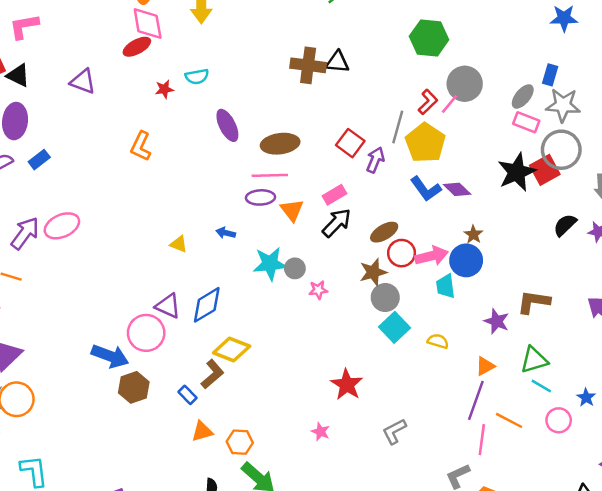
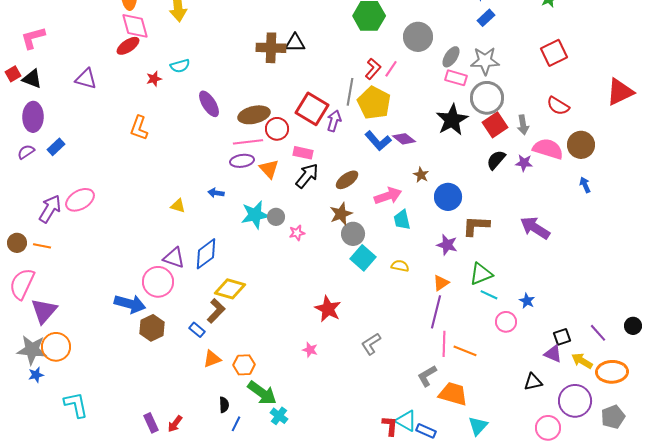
blue rectangle: (550, 75) -> (486, 18), moved, turned 36
gray circle: (465, 84) -> (418, 37), moved
red square: (350, 143) -> (312, 109), size x1.4
red square: (545, 170) -> (495, 125), moved
pink rectangle: (334, 195) -> (303, 153), turned 48
red circle: (402, 253) -> (277, 129), moved
blue circle: (466, 260) -> (448, 197), moved
orange line: (509, 420) -> (465, 351), moved

